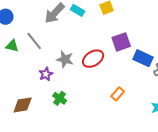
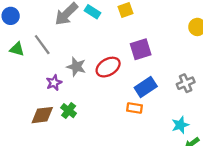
blue rectangle: (143, 58) -> (146, 87), moved, turned -60
orange rectangle: (118, 94) -> (135, 108), turned 56
brown diamond: (23, 105) -> (42, 115), moved

